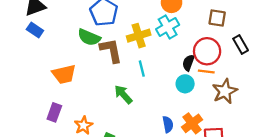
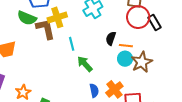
yellow cross: (139, 36) -> (57, 17), moved
red circle: (207, 51) -> (138, 17), moved
cyan circle: (185, 84) -> (125, 59), moved
green arrow: (123, 94) -> (85, 64), moved

